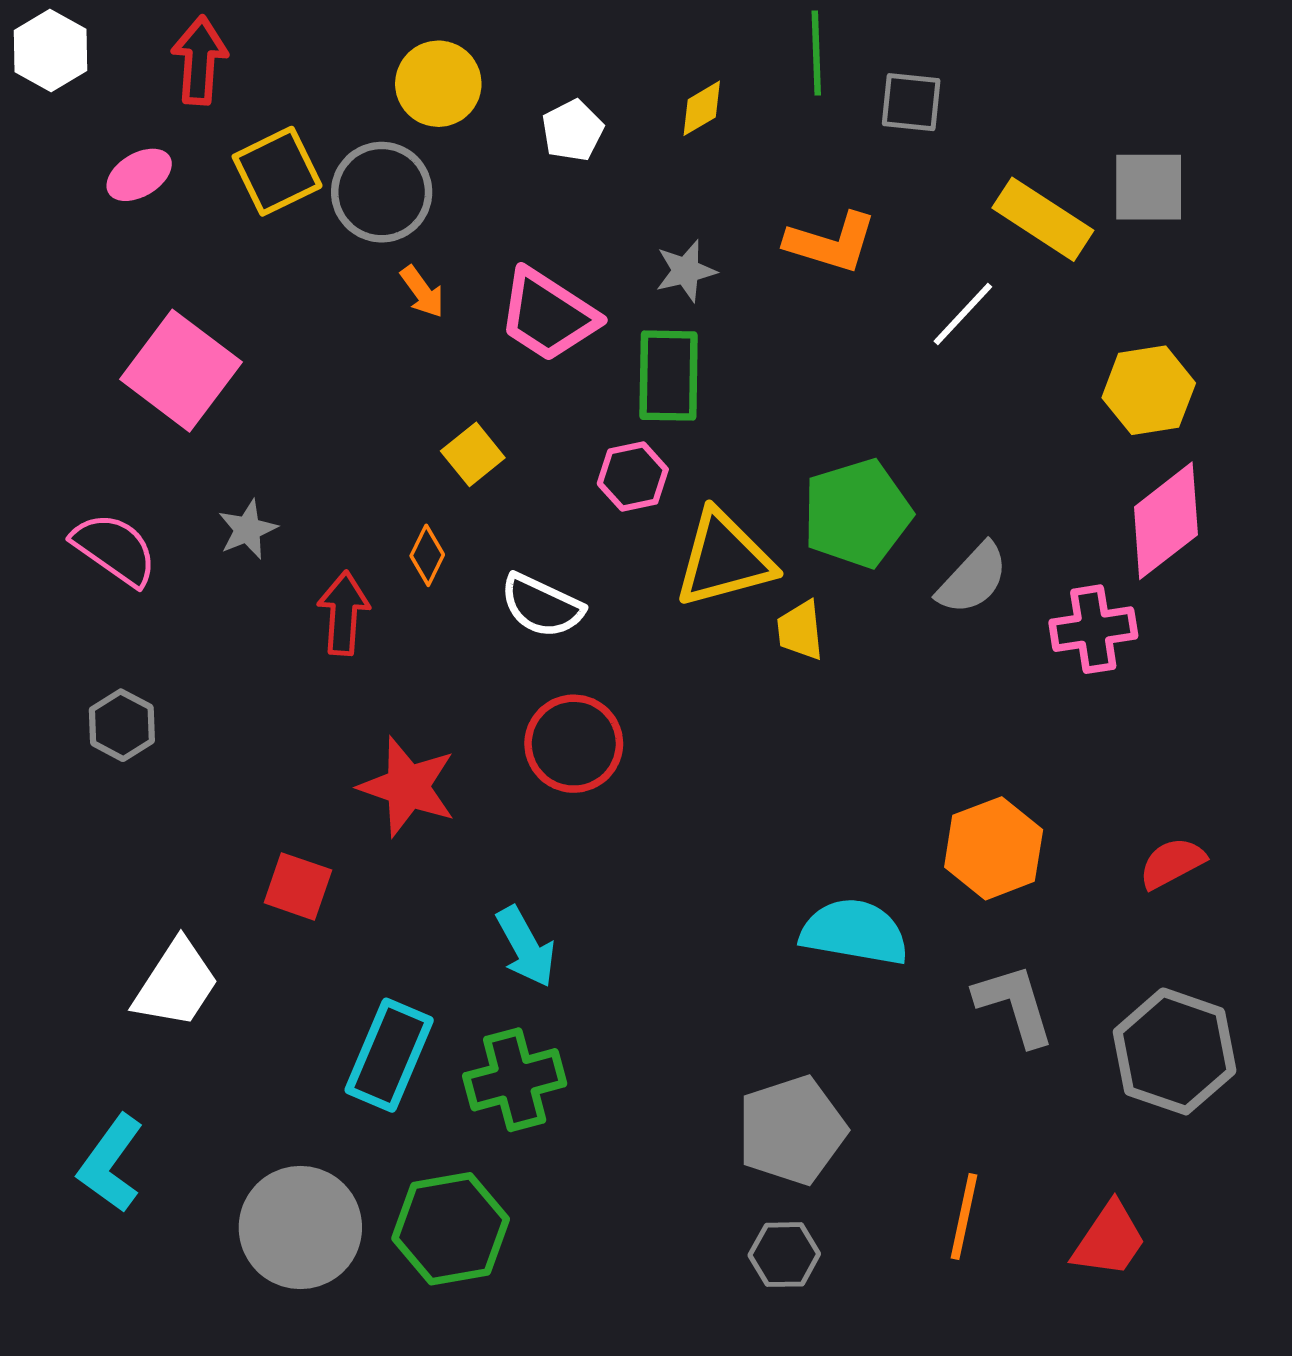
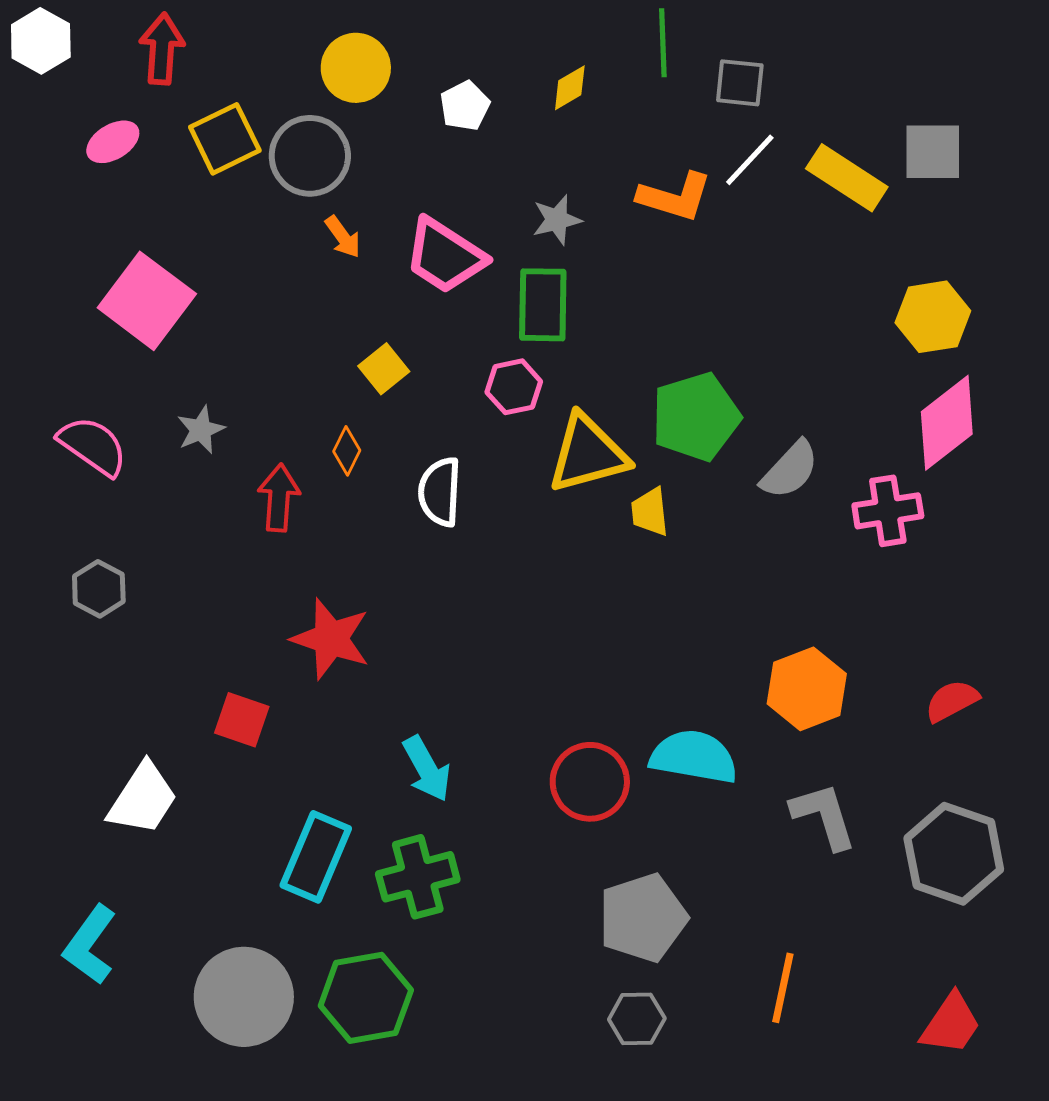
white line: (963, 314) -> (750, 160), moved
white semicircle: (542, 606) -> (440, 492), turned 68
red circle: (574, 744) -> (590, 782), moved
red trapezoid: (1109, 1240) -> (951, 1024), moved

